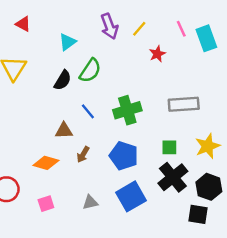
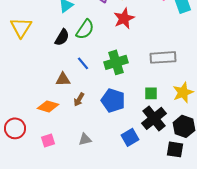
red star: (157, 54) -> (124, 18), moved, size x1.5
blue square: (131, 196) -> (130, 137), moved, size x0.7

